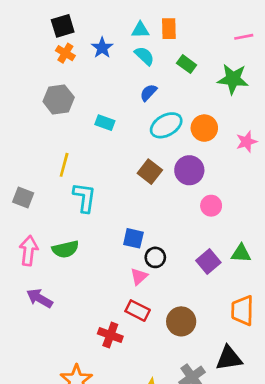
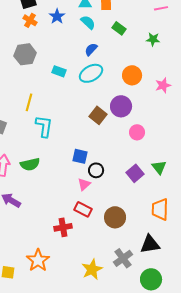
green star: (233, 79) -> (153, 39), size x0.6
cyan ellipse: (166, 125) -> (91, 73), moved
brown square: (150, 172) -> (98, 115), moved
green triangle: (241, 253) -> (159, 167), turned 49
red cross: (110, 335) -> (63, 227), turned -30

